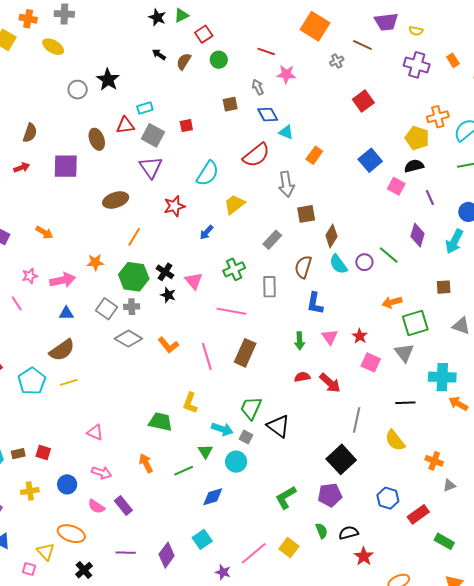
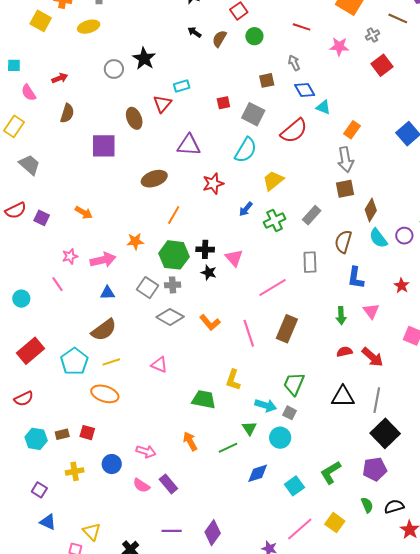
yellow ellipse: (53, 47) -> (89, 27), turned -45
pink star: (286, 74) -> (339, 47), moved
red square: (363, 101) -> (382, 65), moved
red triangle: (125, 125) -> (162, 104), turned -42
gray square: (153, 135) -> (253, 114), moved
purple triangle: (151, 167) -> (189, 145), turned -50
red arrow: (22, 168) -> (60, 78), moved
gray arrow: (286, 184) -> (346, 160), moved
green cross: (234, 269) -> (275, 221), moved
black cross: (165, 272) -> (205, 249), turned -30
pink line: (232, 311) -> (273, 288), turned -40
red star: (360, 336) -> (402, 286), moved
gray line: (357, 420) -> (377, 400), moved
black triangle: (278, 426) -> (343, 397), moved, turned -35
pink triangle: (95, 432) -> (159, 365), moved
orange ellipse: (71, 534) -> (105, 394), moved
cyan square: (202, 539) -> (294, 486), moved

